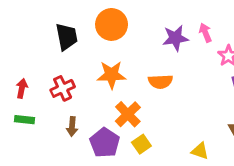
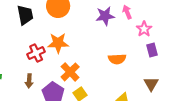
orange semicircle: (160, 82) -> (117, 59), moved
red cross: (63, 88) -> (36, 53), moved

